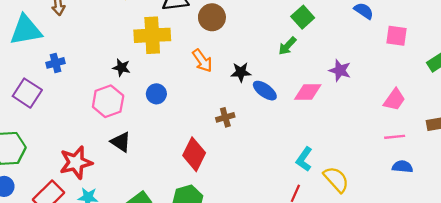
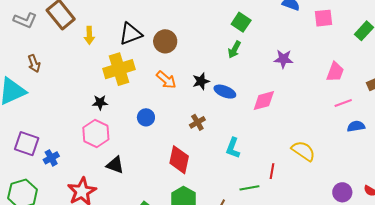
blue cross: (56, 63) -> (51, 158), moved
pink diamond: (308, 92) -> (264, 101), moved
blue circle: (156, 94) -> (146, 117), moved
cyan L-shape: (304, 159) -> (233, 148), moved

